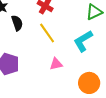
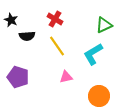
black semicircle: (17, 23) -> (27, 36), turned 105

